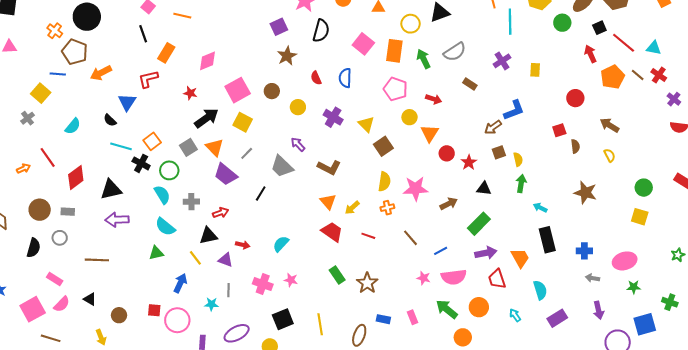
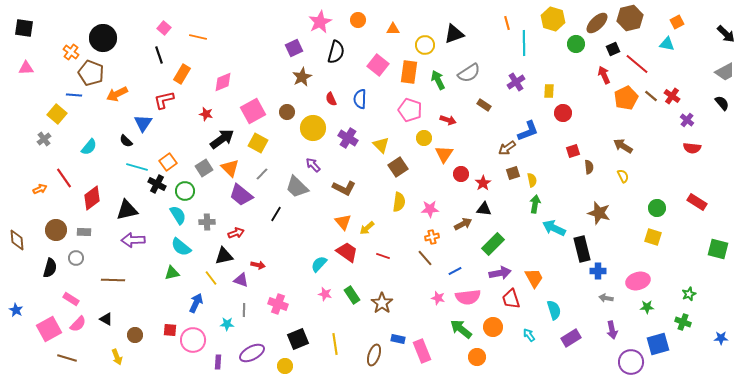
cyan triangle: (654, 48) -> (667, 44), moved
red circle: (575, 98) -> (563, 113), moved
yellow circle: (298, 107) -> (313, 128), size x1.6
pink star: (416, 189) -> (430, 209), size x0.7
black triangle: (484, 189) -> (484, 209), moved
orange cross: (387, 208) -> (432, 237), moved
cyan arrow: (540, 208) -> (554, 228), size x1.6
black rectangle: (547, 240) -> (582, 249), moved
cyan semicircle: (281, 244) -> (319, 264), moved
green star: (678, 255) -> (689, 294), moved
pink star: (291, 280) -> (325, 294), moved
pink rectangle: (413, 317) -> (422, 351), moved, size x1.6

